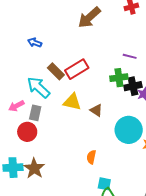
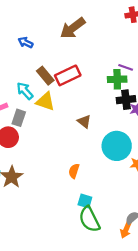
brown arrow: (89, 17) -> (73, 28), moved
green cross: (119, 78) -> (117, 79), moved
cyan arrow: (38, 87) -> (25, 91), size x0.7
yellow triangle: (72, 102) -> (45, 101), moved

